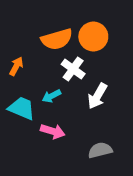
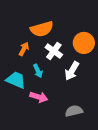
orange circle: (93, 37) -> (84, 43), moved
orange arrow: (16, 66) -> (24, 49), moved
cyan arrow: (51, 96) -> (38, 71), turned -88

